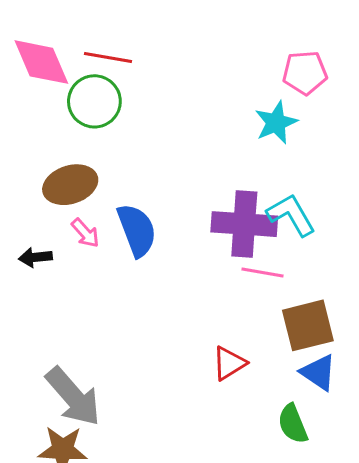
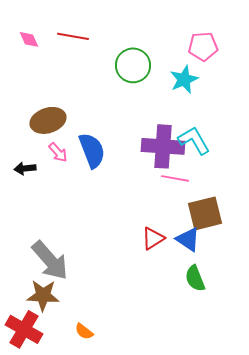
pink diamond: (41, 62) -> (29, 39), size x0.5
green circle: (94, 101) -> (133, 65), moved
blue triangle: (318, 372) -> (188, 239), moved

